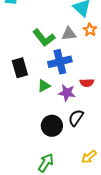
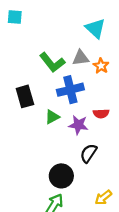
orange star: (90, 30) -> (101, 66), moved
black circle: (52, 126) -> (61, 176), moved

